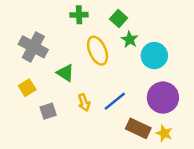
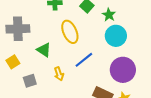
green star: (130, 40) -> (109, 15), moved
gray cross: (33, 47) -> (18, 29), turned -30
blue line: (115, 101) -> (84, 60), moved

